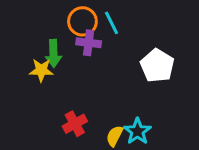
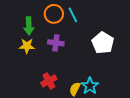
purple cross: (89, 43) -> (56, 43), moved
green arrow: (53, 53) -> (29, 26), moved

